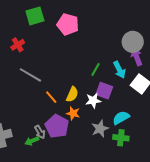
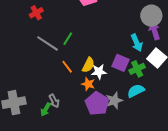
green line: (95, 70) -> (68, 39), moved
white star: (93, 101) -> (99, 72), moved
purple pentagon: (57, 126) -> (97, 104), moved
green cross: (121, 138) -> (137, 69), moved, turned -35
green arrow: (32, 141) -> (46, 109), turned -40

